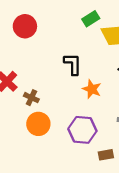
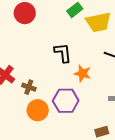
red circle: (25, 26) -> (25, 13), moved
purple hexagon: (82, 130) -> (66, 101), moved

